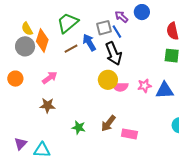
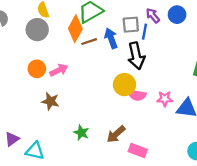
blue line: (117, 32) -> (145, 32), turned 32
orange diamond: (42, 40) -> (75, 29), moved
orange circle: (15, 79) -> (37, 69), moved

